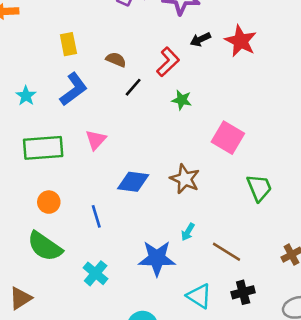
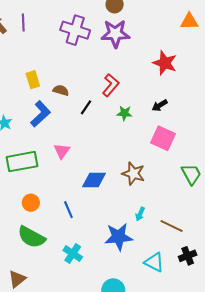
black arrow: (200, 39) -> (160, 105), moved
brown semicircle: (116, 60) -> (61, 90), moved

